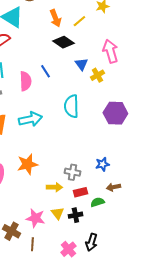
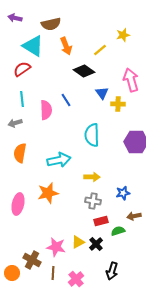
orange arrow: (55, 18) -> (66, 46), moved
yellow cross: (97, 75) -> (118, 104), turned 32
cyan arrow: (30, 119) -> (59, 160), moved
yellow arrow: (54, 187) -> (92, 177), moved
yellow triangle: (57, 213) -> (78, 242), turned 40
black cross: (75, 215) -> (96, 244), turned -32
pink cross: (68, 249) -> (76, 279), moved

